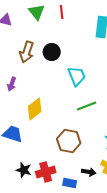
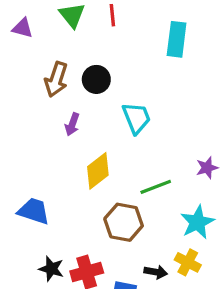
purple arrow: (12, 84) -> (72, 124), moved
green line: (87, 106) -> (156, 187), moved
yellow diamond: (35, 109) -> (98, 171), moved

